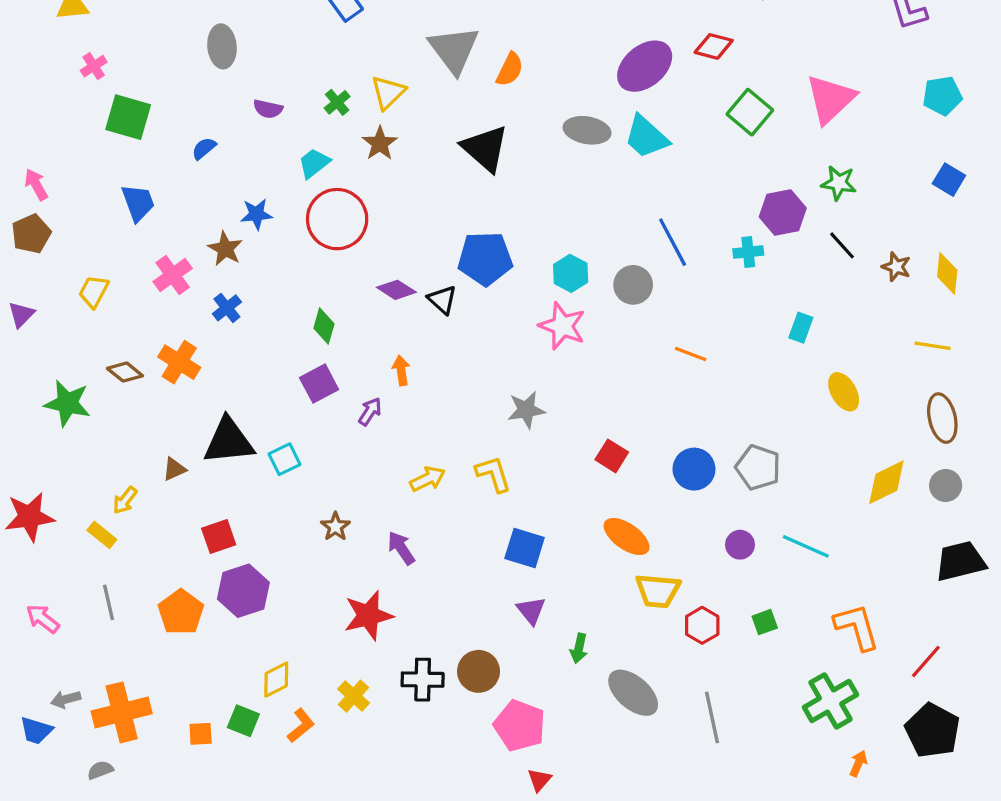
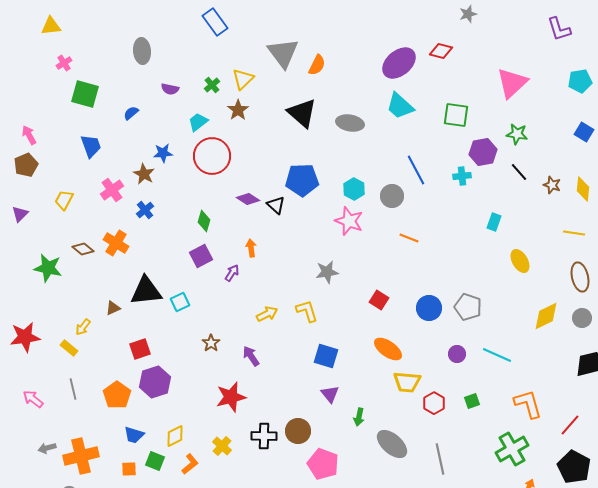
green square: (750, 112) -> (456, 115), moved, turned -32
gray ellipse: (587, 130) -> (350, 123), moved
orange line: (691, 354) -> (409, 238), moved
blue trapezoid: (36, 731) -> (134, 435), moved

